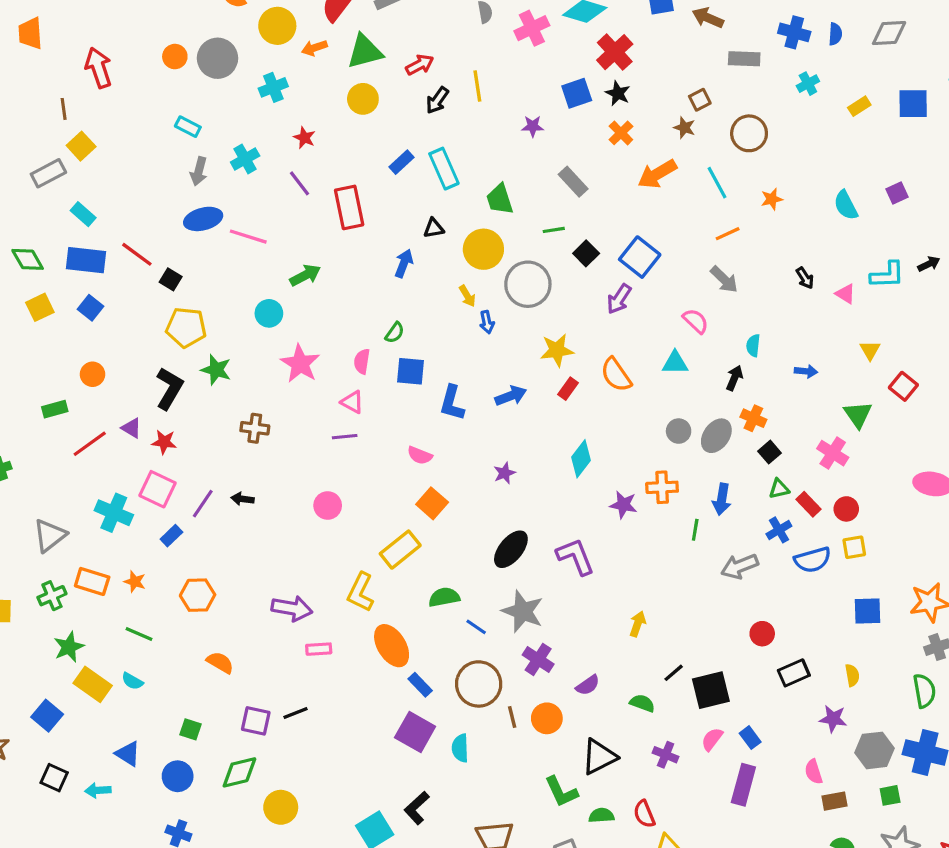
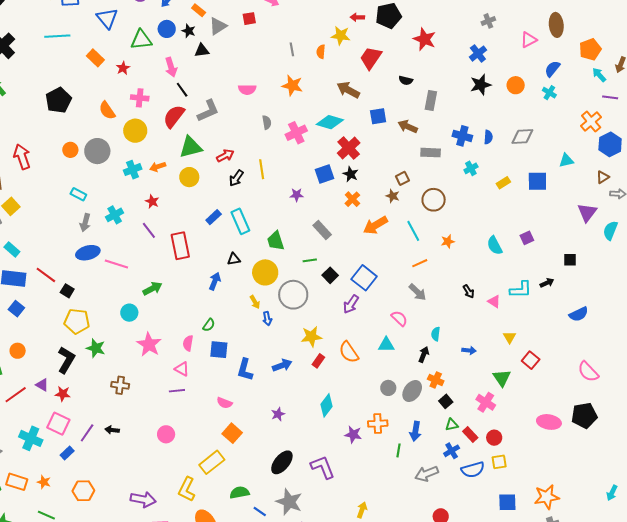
orange arrow: (314, 48) -> (158, 167), moved

